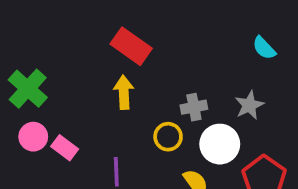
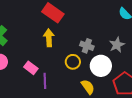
gray cross: (194, 107) -> (87, 46), turned 32
pink rectangle: (65, 148) -> (31, 68), moved

